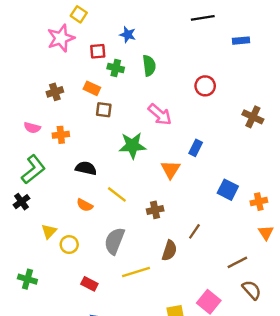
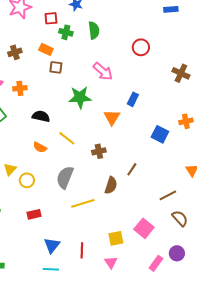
orange cross: (259, 202) -> (186, 121), moved
red rectangle: (89, 284) -> (34, 214), moved, turned -40

